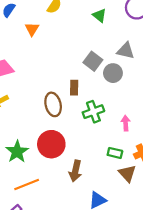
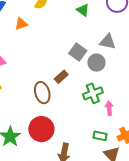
orange triangle: (32, 29) -> (21, 24), turned 40
brown rectangle: (74, 88) -> (61, 77), turned 48
green cross: (93, 112) -> (93, 93), moved

